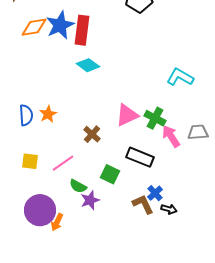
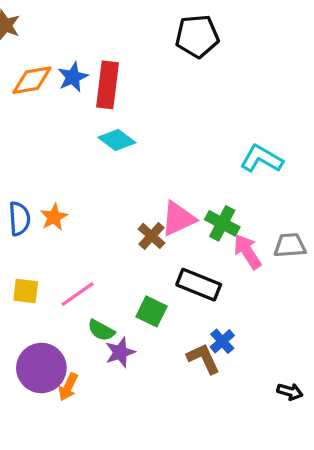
blue star: (60, 25) -> (73, 77), size x0.7
brown cross: (92, 134) -> (151, 236), moved
black arrow: (169, 209) -> (290, 392), moved

